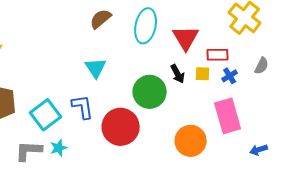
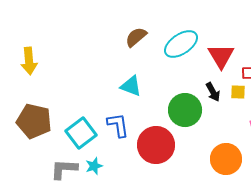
cyan ellipse: (146, 26) -> (181, 44), turned 44
cyan triangle: (96, 68) -> (131, 86), turned -35

